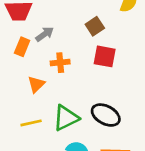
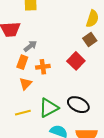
brown square: (95, 26) -> (90, 40), moved
orange rectangle: (22, 47) -> (22, 62), moved
red square: (105, 56) -> (76, 61), turned 36

